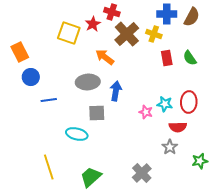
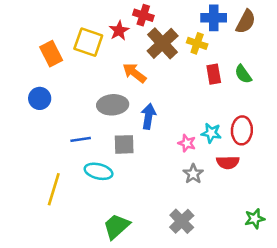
orange rectangle: (20, 52) -> (51, 54), moved
blue line: (49, 100) -> (81, 139), moved
gray star: (170, 147) -> (193, 174), moved
green star: (200, 161) -> (255, 219), moved
yellow line: (49, 167) -> (54, 189), moved, turned 35

